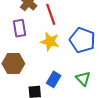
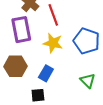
purple rectangle: (19, 28) -> (21, 30), size x1.4
blue rectangle: (54, 79) -> (46, 73), moved

